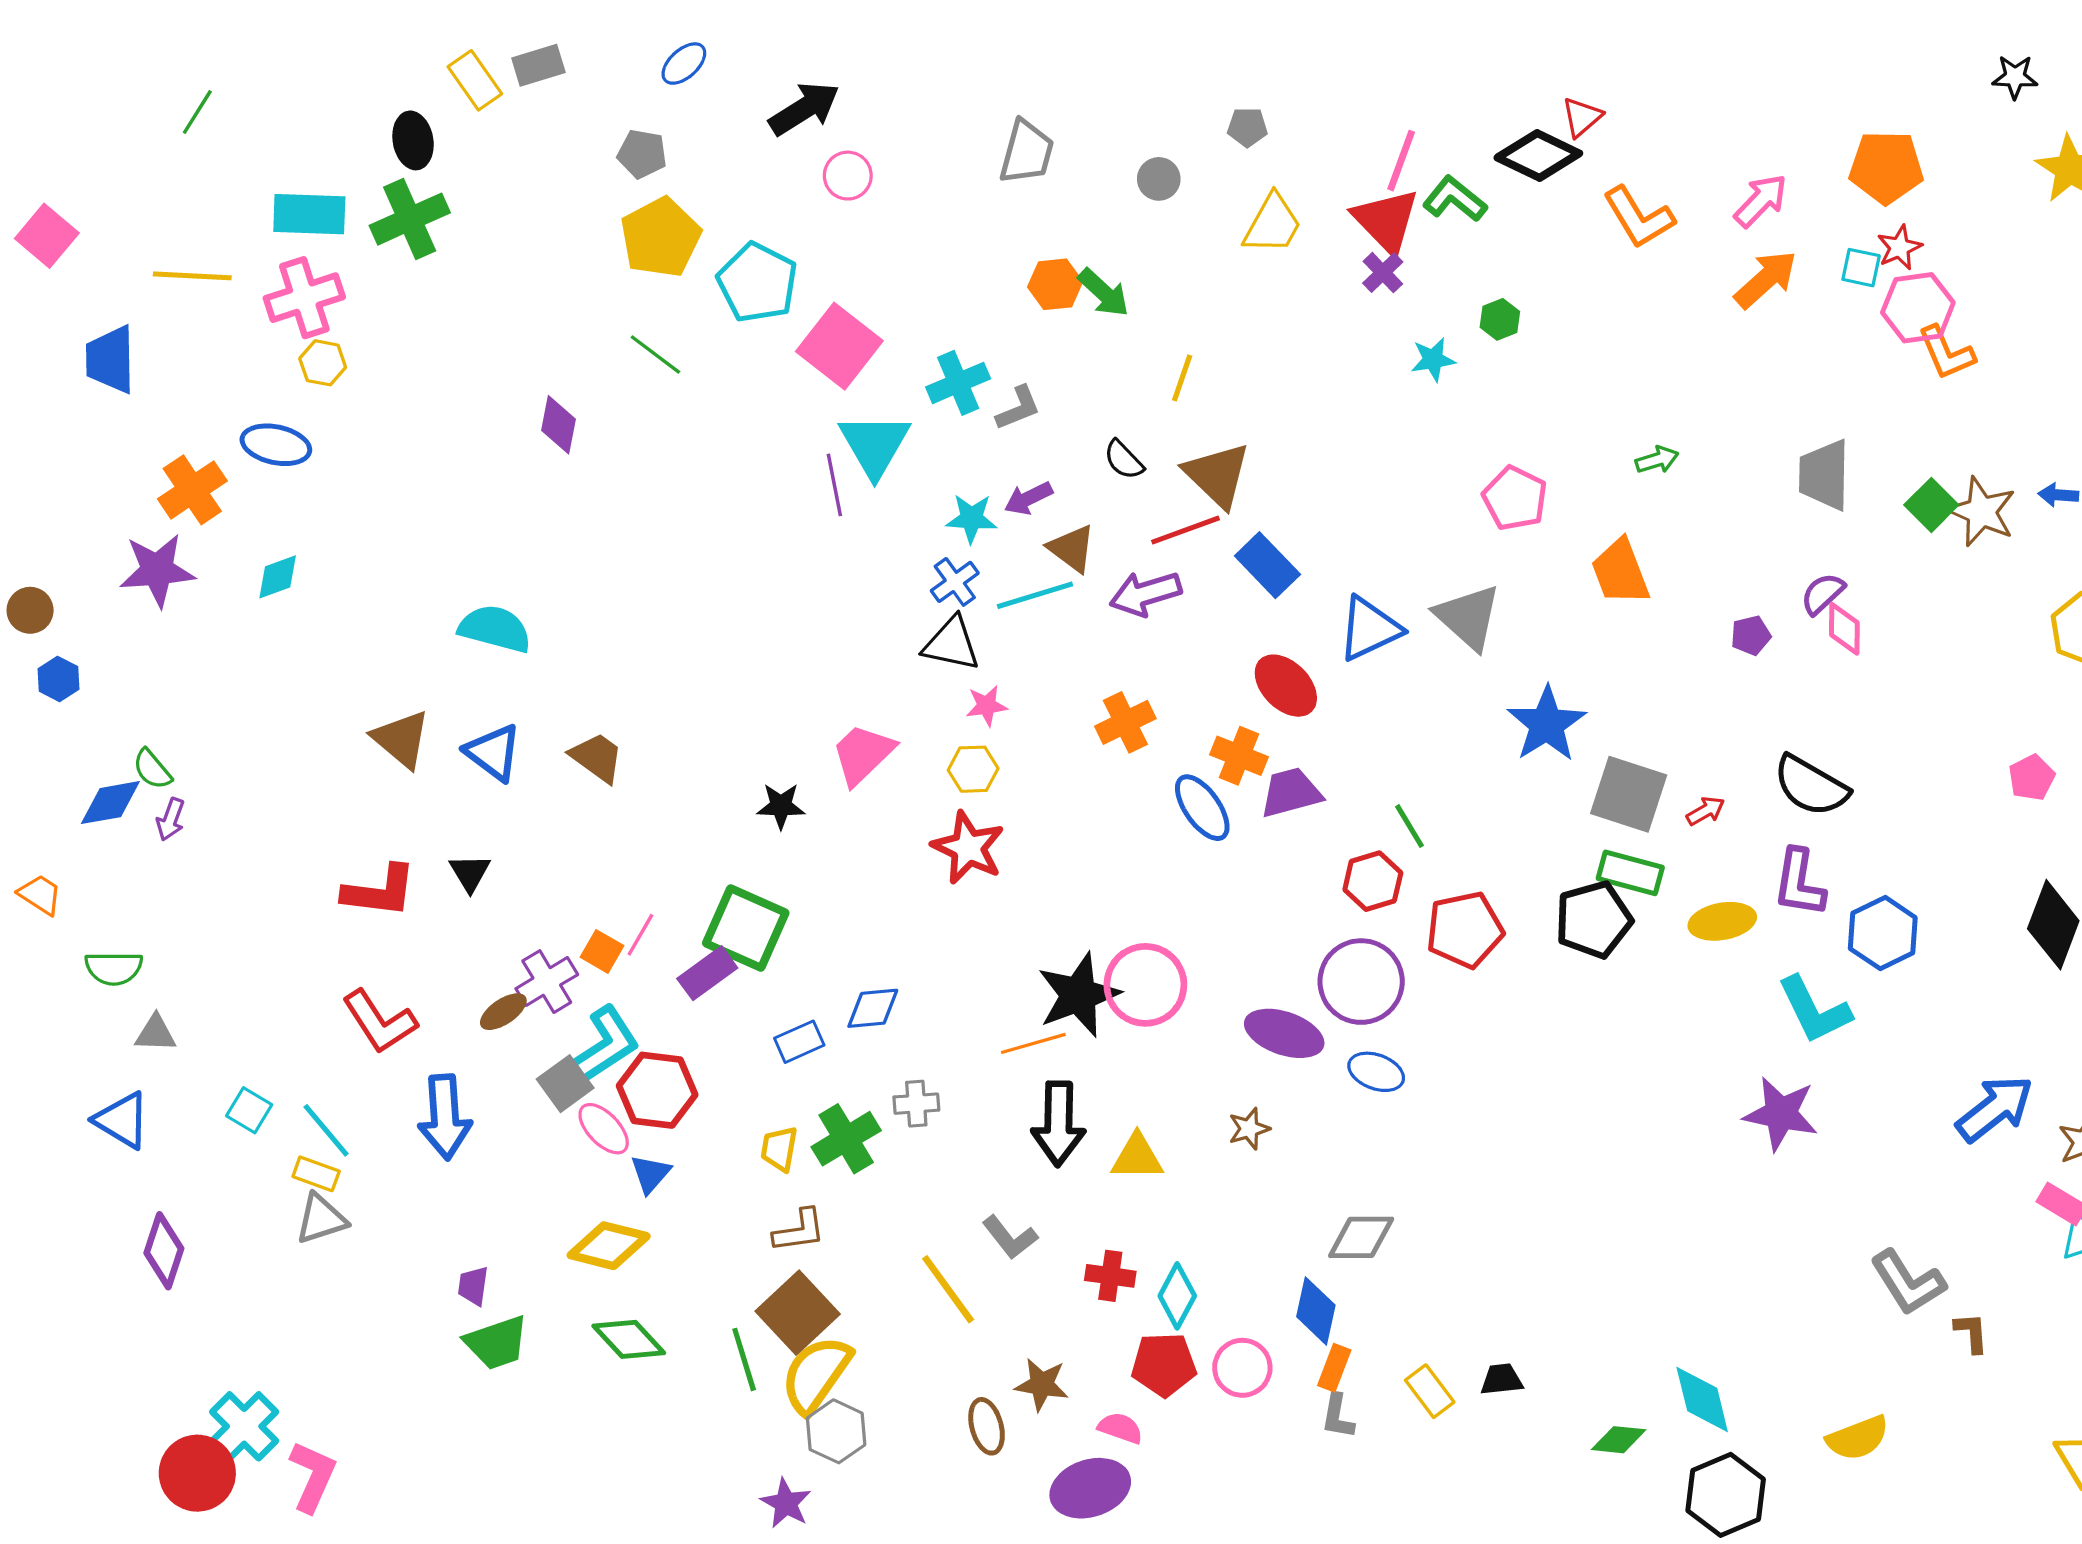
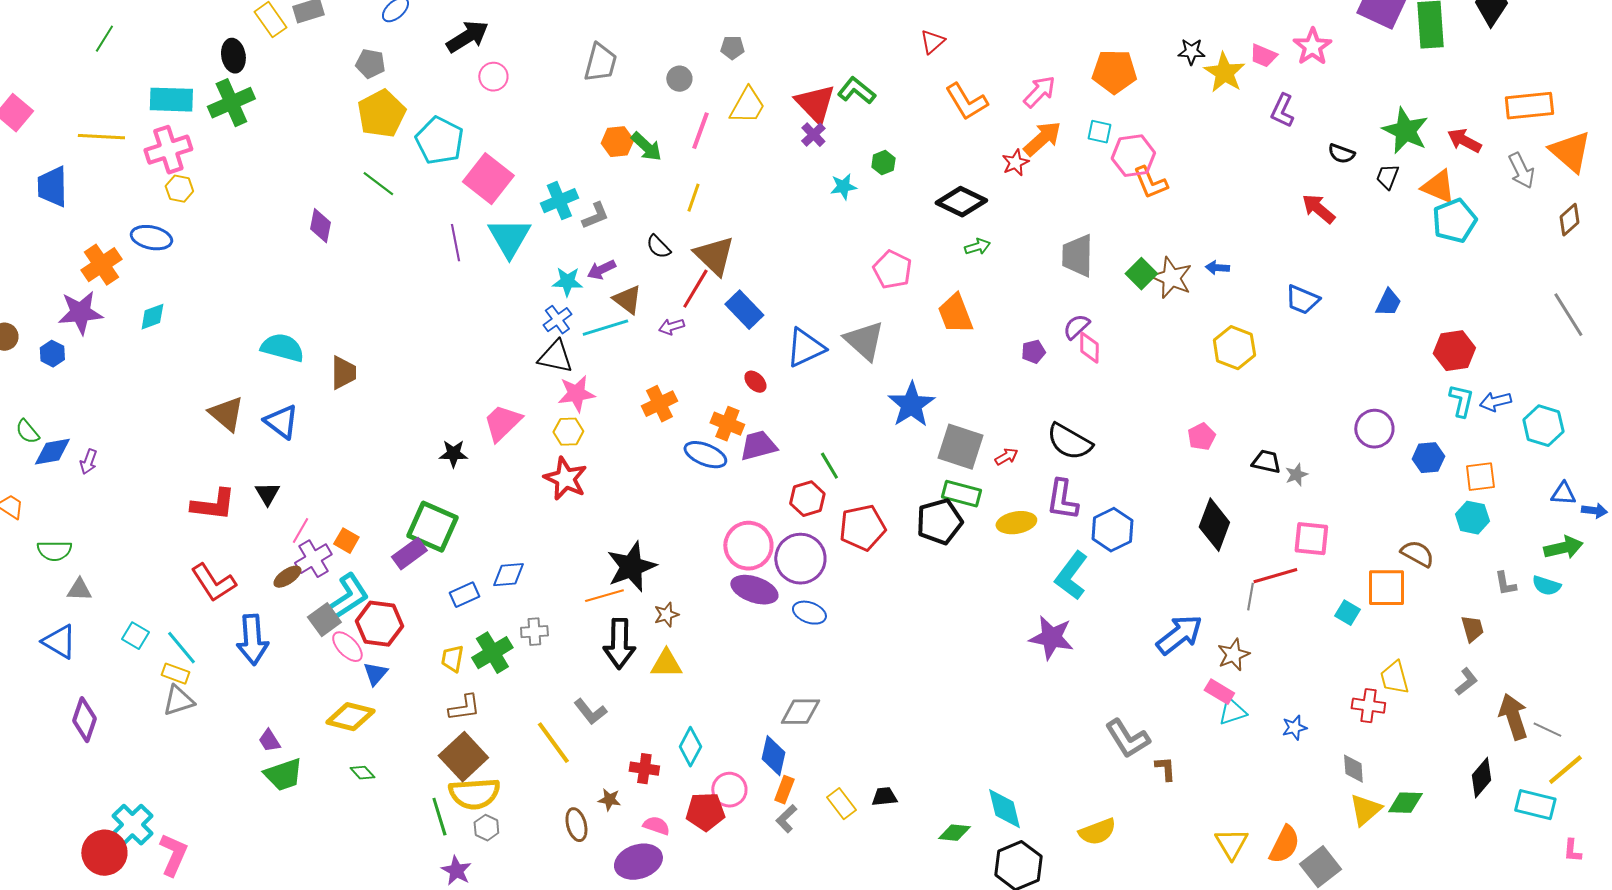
black star: (2015, 77) -> (1191, 52), moved
black diamond: (1538, 156) -> (961, 202), moved
pink line: (1401, 161) -> (700, 131), moved
red star: (1900, 247) -> (1015, 163), moved
purple line: (834, 485) -> (455, 243), moved
red line: (1186, 530) -> (695, 289), turned -39
purple arrow: (1145, 594) -> (671, 327), size x0.6
blue hexagon: (59, 679) -> (52, 354), moved
red ellipse: (1286, 686) -> (755, 382), size x0.6
pink star: (987, 706) -> (576, 394), size x1.5
brown trapezoid: (597, 757) -> (343, 373), moved, turned 54
green semicircle: (152, 769) -> (27, 432), moved
blue ellipse: (1202, 808) -> (705, 455), turned -33
pink line: (640, 935) -> (300, 531), moved
pink circle: (1145, 985) -> (748, 546), moved
cyan L-shape: (1814, 1010) -> (1071, 576), turned 63
brown star: (1249, 1129) -> (666, 615), moved
red cross: (1110, 1276) -> (644, 769), moved
purple trapezoid: (473, 1286) -> (269, 741), turned -40
green diamond: (629, 1339) -> (362, 773), size x0.6
green line: (744, 1359) -> (439, 817), moved
red pentagon: (1164, 1364) -> (705, 812), moved
yellow semicircle: (816, 1374) -> (474, 794), turned -129
brown star: (1042, 1385) -> (609, 800), size x0.7
gray L-shape: (1338, 1416) -> (786, 819), turned 36
gray hexagon: (836, 1431) -> (486, 828), size x0.7

